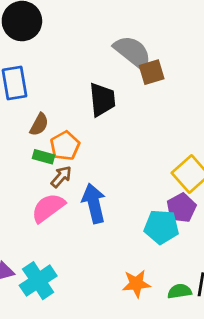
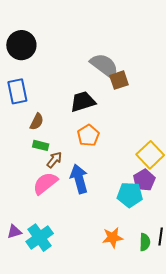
black trapezoid: (102, 100) -> (83, 102), turned -100
orange pentagon: (65, 146) -> (88, 135), moved
green semicircle: (180, 291) -> (145, 242), turned 102

